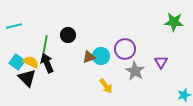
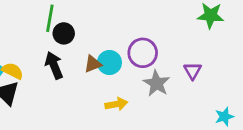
green line: (45, 45) -> (50, 18), moved
black arrow: (47, 63) -> (54, 65), moved
yellow arrow: (106, 86) -> (116, 104), turned -63

